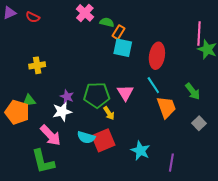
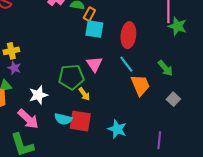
pink triangle: (125, 93) -> (94, 64), moved
purple star: (67, 97) -> (14, 68), moved
red square: (103, 140) -> (80, 121), turned 35
purple line: (171, 163) -> (159, 140), moved

